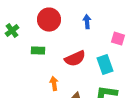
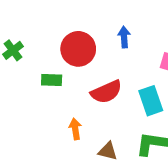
red circle: (49, 20) -> (78, 49), moved

